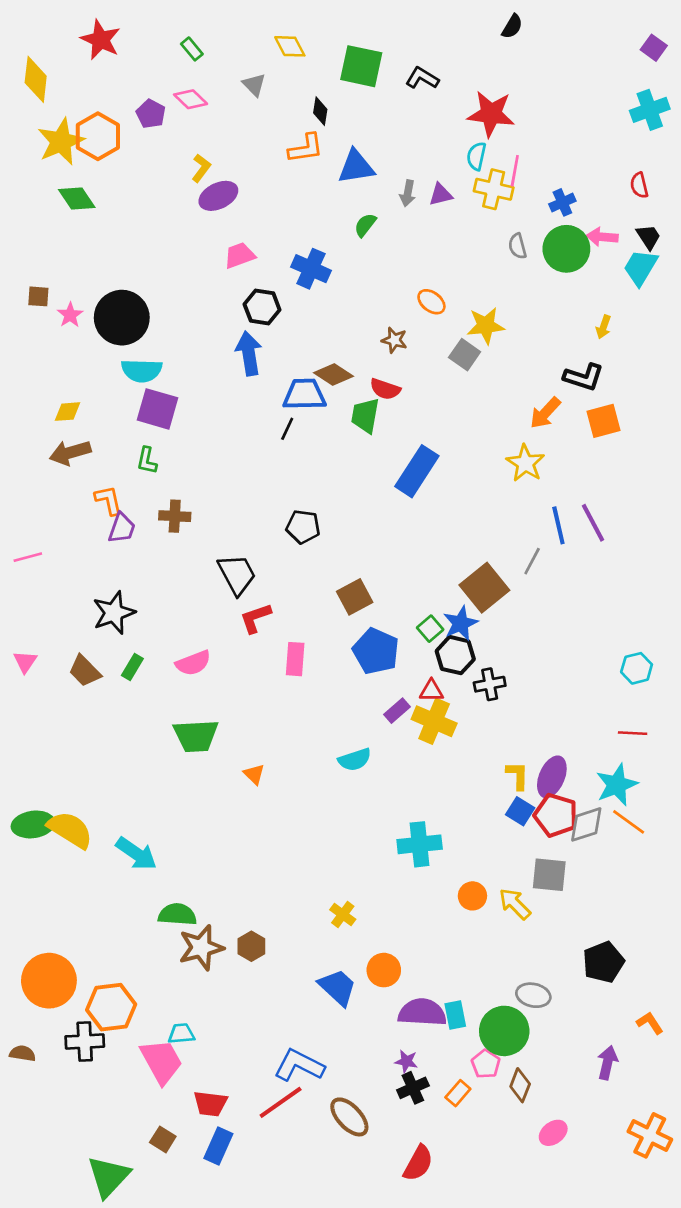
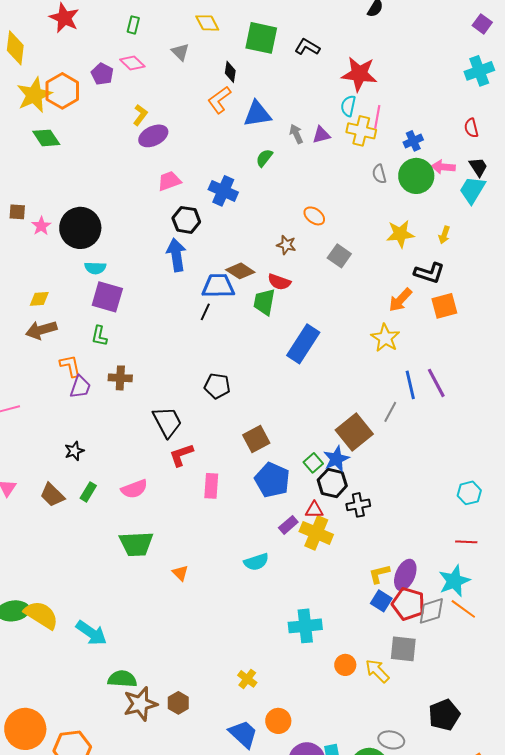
green rectangle: (192, 49) -> (133, 25), turned 54
orange L-shape: (306, 148) -> (219, 100), turned 152
gray arrow: (408, 193) -> (296, 134), turned 144
yellow star: (486, 326) -> (400, 234), moved
cyan semicircle: (142, 371) -> (95, 268), size x0.7
black star: (114, 613) -> (74, 451), size x0.6
yellow L-shape: (517, 776) -> (379, 574), turned -105

